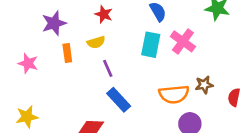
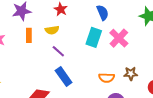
purple line: (108, 68) -> (58, 51), turned -32
orange semicircle: (174, 94) -> (107, 78), size x0.7

